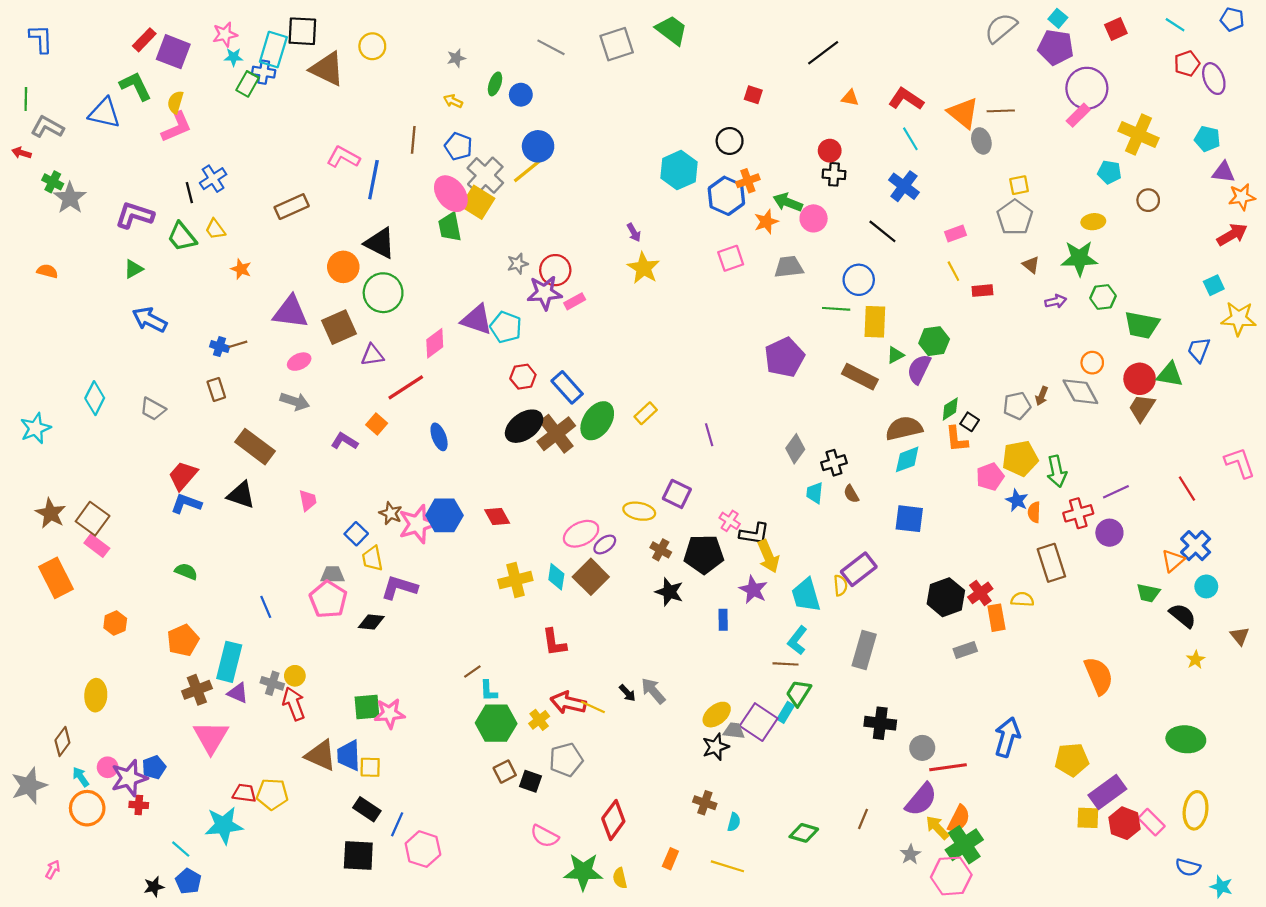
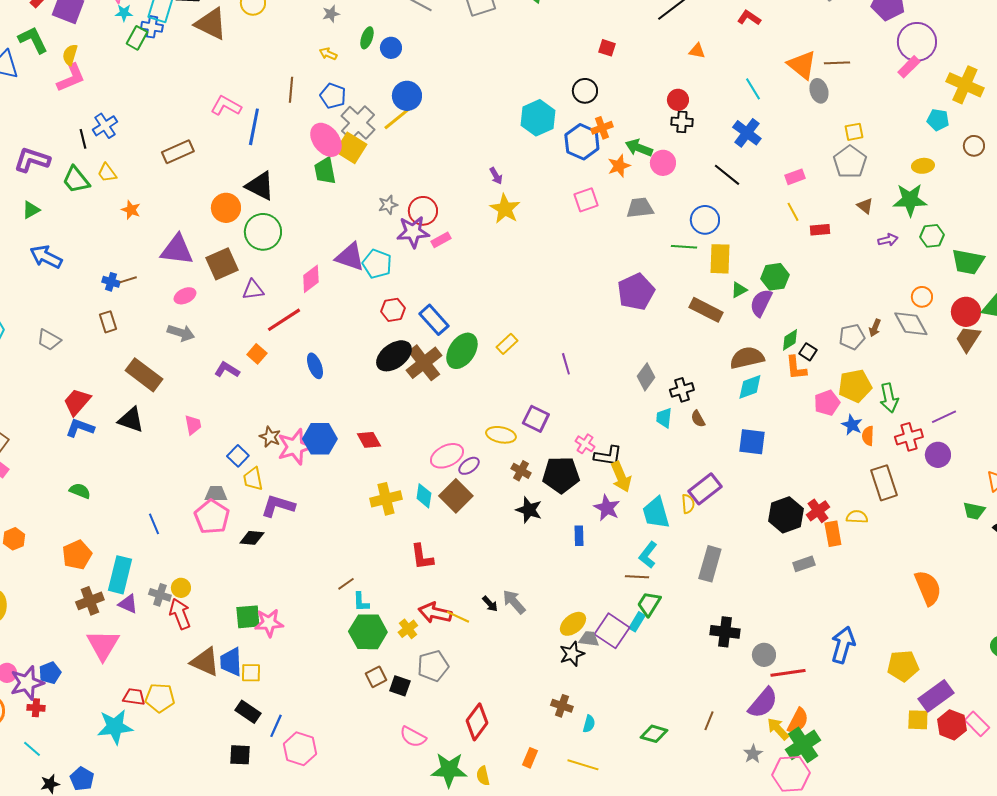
red L-shape: (906, 99) -> (749, 18), moved, size x0.7
cyan line: (181, 849) -> (32, 749), moved
black square: (358, 855) -> (240, 755), size x0.7

